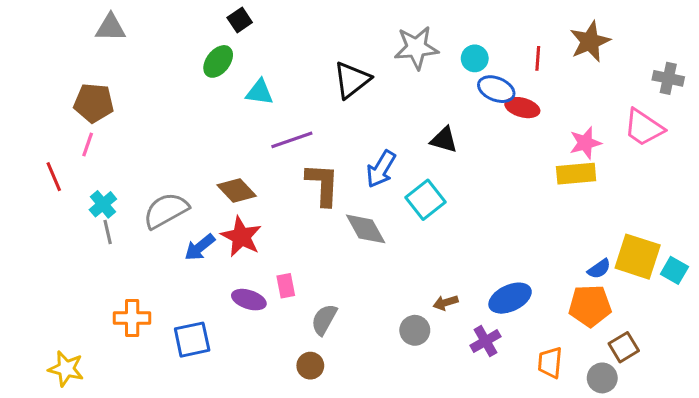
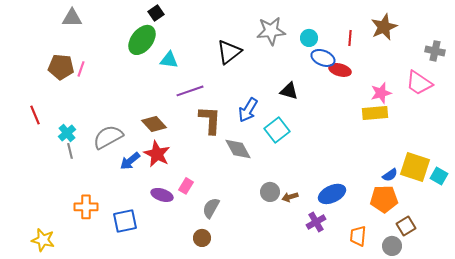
green ellipse: (218, 61) -> (142, 40), size x1.4
pink line: (88, 144) -> (81, 69), moved
pink rectangle: (286, 286) -> (186, 186), turned 42
gray circle: (415, 330) -> (270, 192), moved

